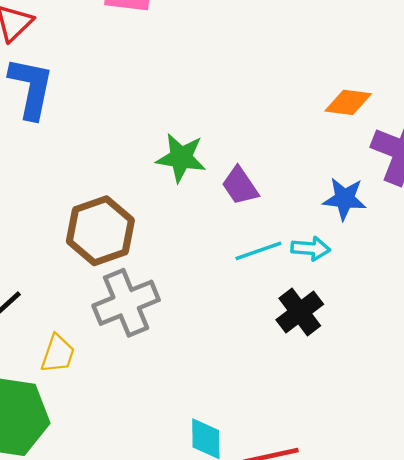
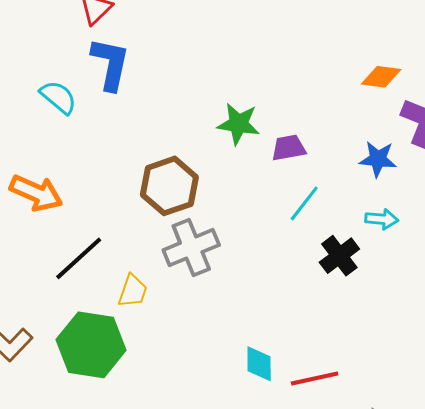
purple trapezoid: (240, 186) -> (289, 148), turned 114
cyan arrow: (311, 249) -> (382, 219), moved
cyan line: (258, 251) -> (304, 203), turned -33

